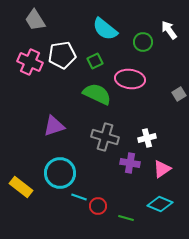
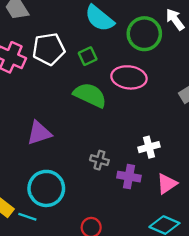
green circle: (143, 42) -> (144, 34), size x1.5
gray cross: (105, 137) -> (99, 160), moved, size x0.6
cyan line: (79, 197) -> (27, 217), moved

